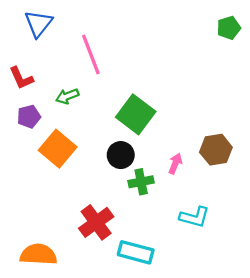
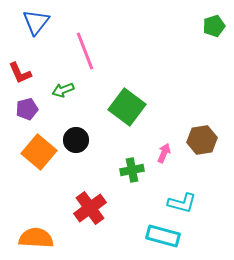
orange square: (58, 149) -> (39, 152), moved
black circle: (121, 155) -> (76, 140), moved
cyan rectangle: (136, 252) -> (163, 236), moved

